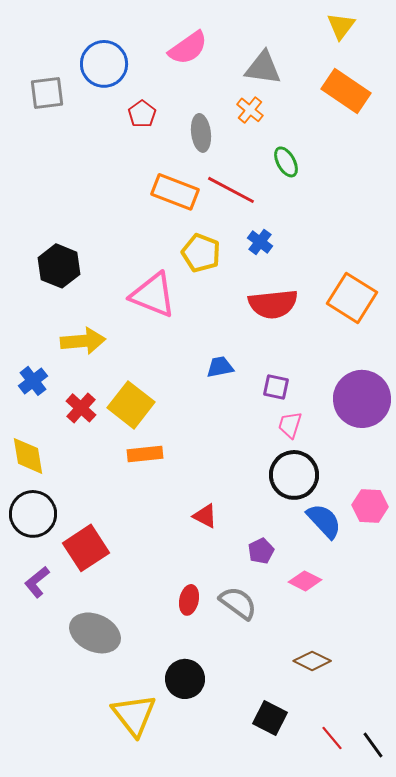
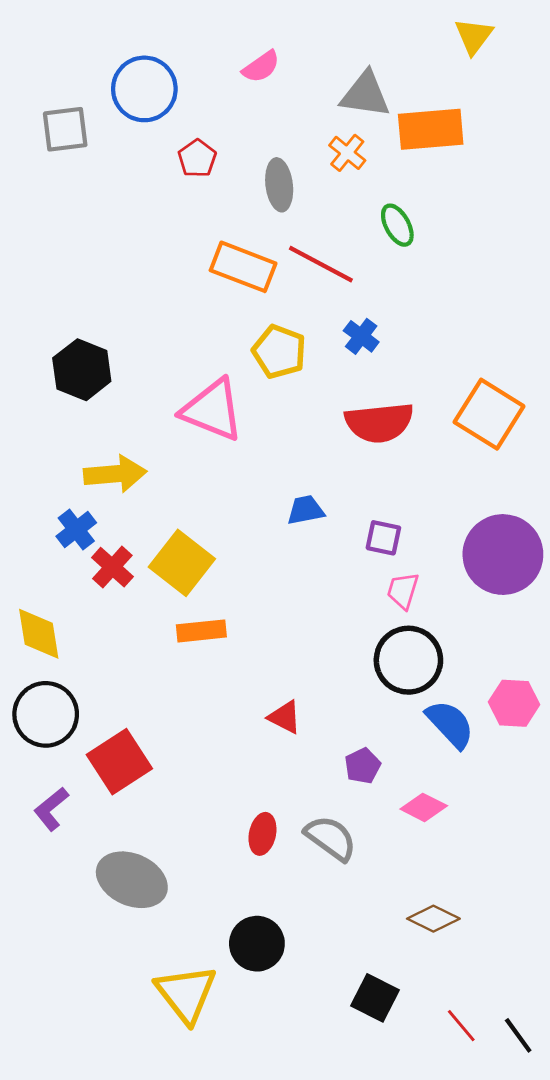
pink semicircle: (188, 48) -> (261, 67), size x0.7
orange rectangle: (346, 91) -> (431, 129), moved, turned -39
blue cross: (33, 381) -> (76, 530), moved

